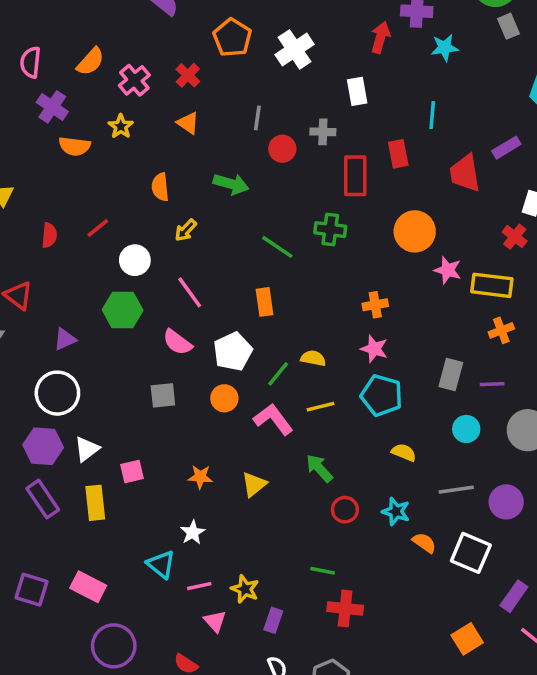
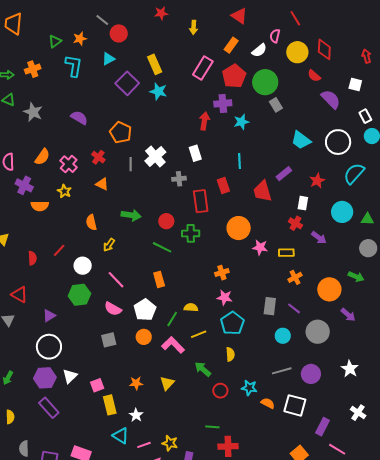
white cross: (295, 49) -> (155, 156), moved
gray line: (257, 118) -> (131, 164), moved
red circle: (282, 149) -> (166, 221), moved
yellow rectangle: (492, 285) -> (286, 253), size x0.7
purple line: (492, 384) -> (294, 308), turned 48
cyan pentagon: (382, 395) -> (232, 323), turned 30
yellow semicircle: (404, 452) -> (230, 354), moved, turned 72
yellow rectangle: (95, 503) -> (110, 405), moved

